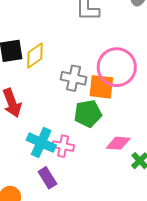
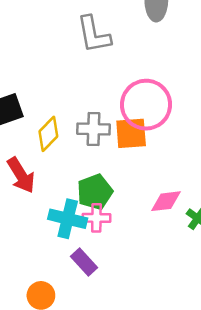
yellow diamond: (35, 55) -> (48, 134), moved
green pentagon: (88, 114) -> (95, 192), moved

